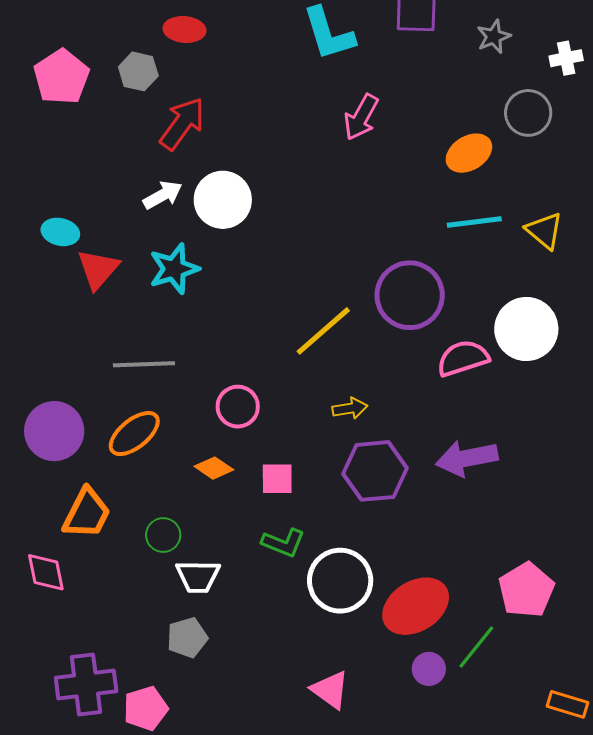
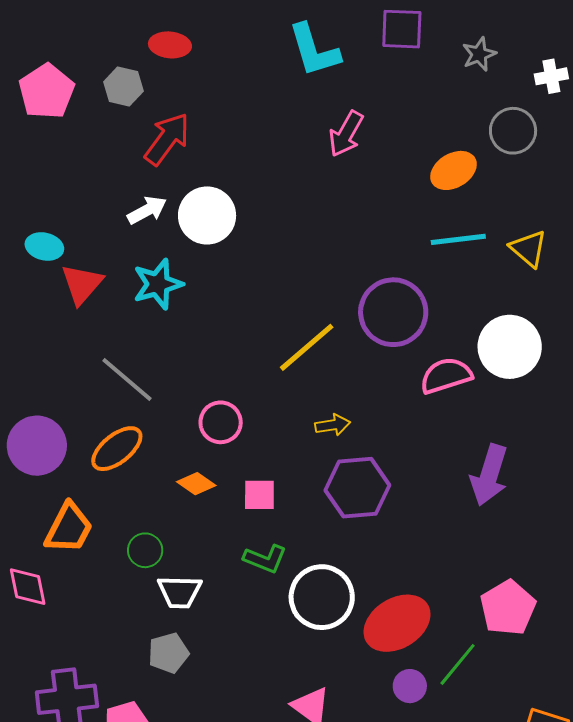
gray line: (144, 364) -> (127, 379), turned 42
purple arrow: (467, 458) -> (489, 475), moved, turned -62

